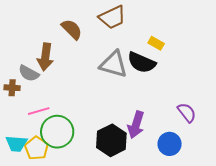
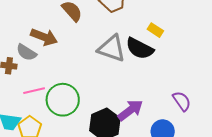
brown arrow: (45, 57) -> (44, 37), turned -80
purple arrow: (136, 125) -> (130, 110), turned -148
green circle: (57, 132) -> (63, 100), moved

